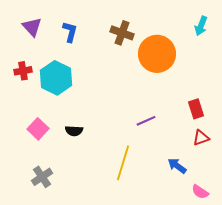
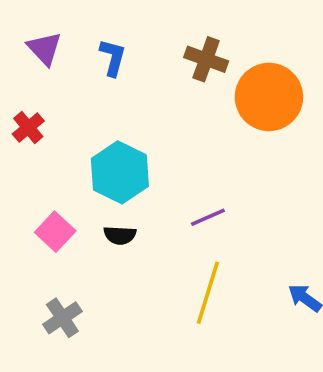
red cross: (23, 71) -> (28, 127), turned -30
cyan hexagon: (56, 78) -> (120, 172), moved
purple line: (146, 121) -> (208, 217), moved

